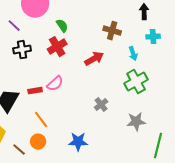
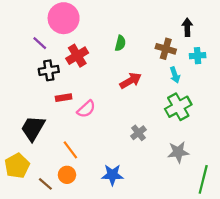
green semicircle: (62, 26) -> (120, 43), moved, turned 48
brown cross: (112, 31) -> (166, 49), moved
red cross: (57, 47) -> (77, 56), moved
red rectangle: (35, 91) -> (64, 98), moved

